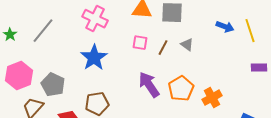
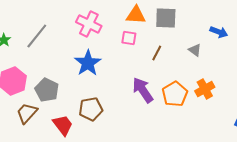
pink square: (140, 43) -> (129, 38), moved
gray triangle: (187, 45) -> (195, 50), moved
orange cross: (212, 98) -> (205, 89), moved

